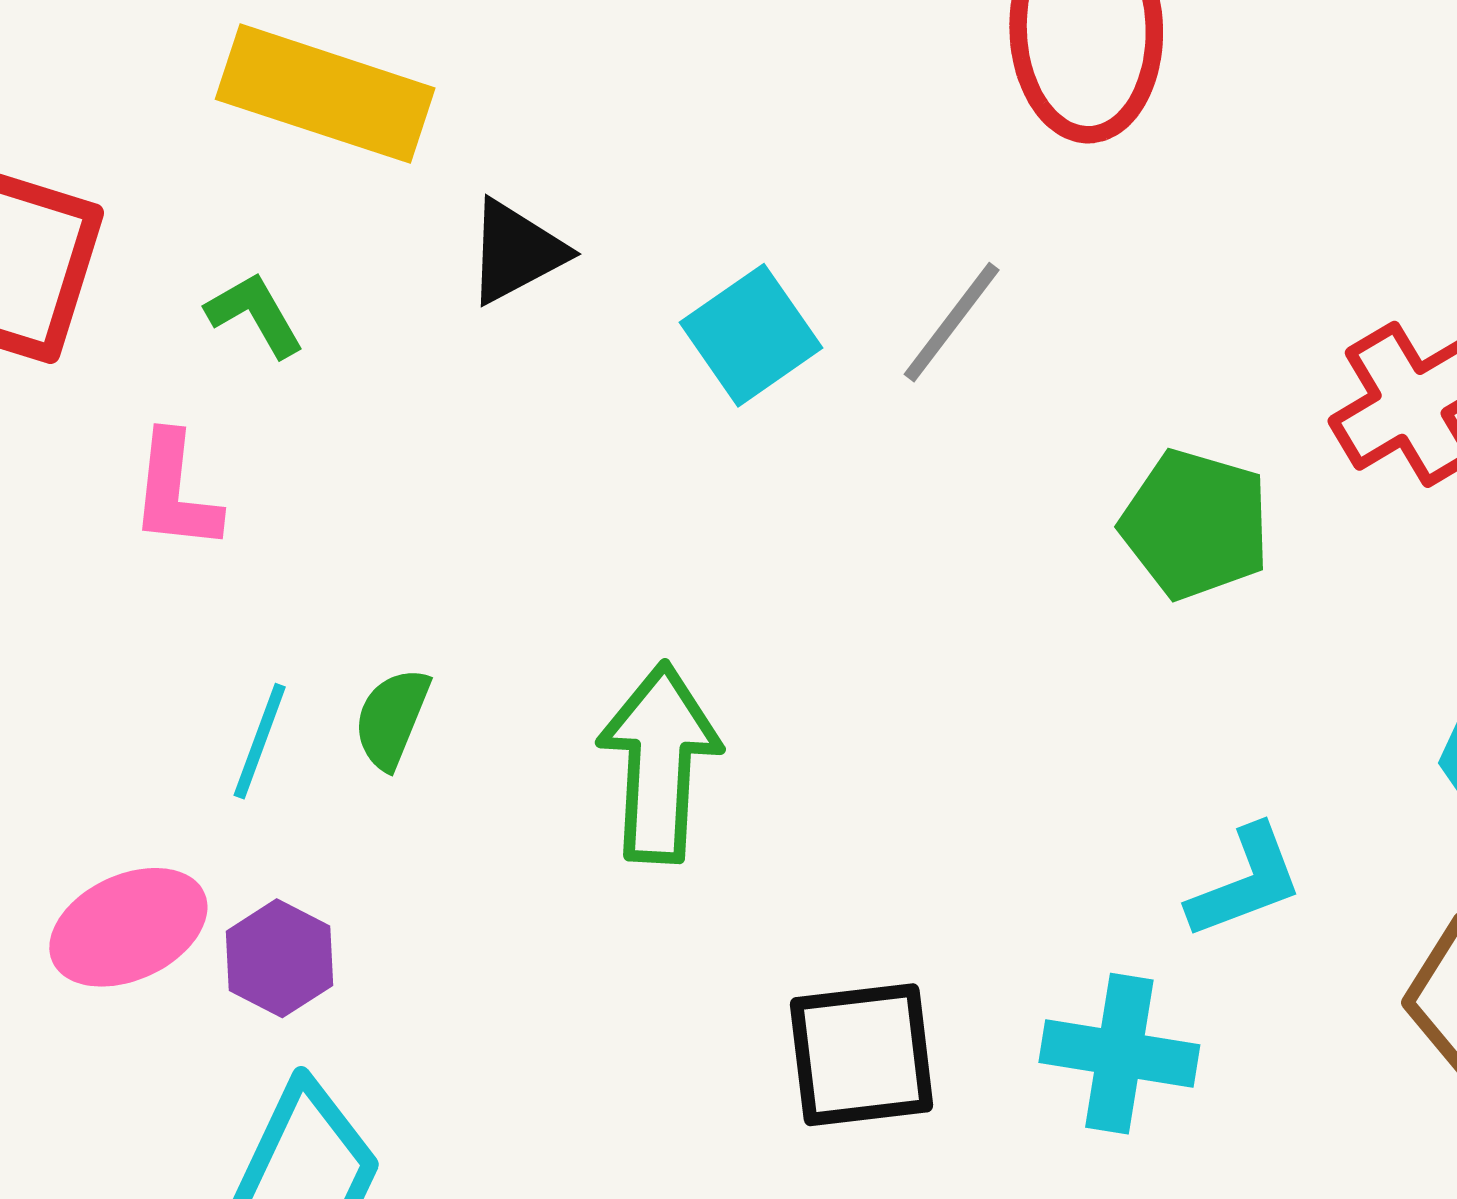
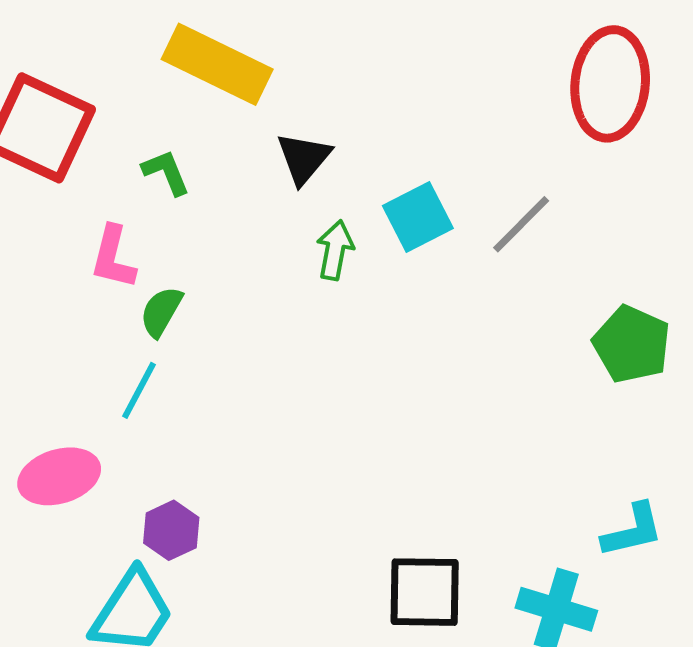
black triangle: (516, 252) -> (304, 158), turned -30
green semicircle: (392, 718) -> (161, 312), moved
green arrow: (659, 763) -> (335, 250), moved, size x0.6
purple hexagon: (280, 958) -> (171, 530), moved

